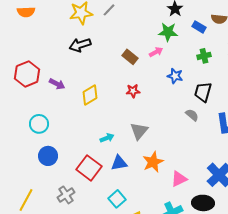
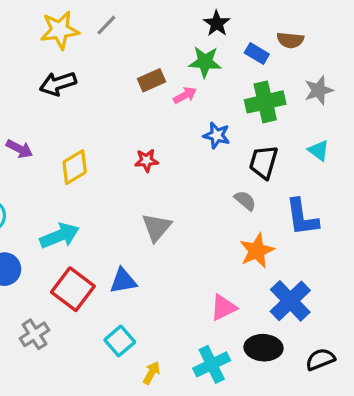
green cross: (204, 56) -> (265, 102), size x1.6
brown rectangle: (130, 57) -> (152, 80), moved, turned -63
cyan arrow: (107, 138) -> (60, 236), moved, size x1.6
orange star: (153, 162) -> (257, 251), moved

